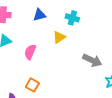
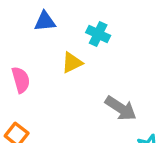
pink semicircle: (30, 52) -> (21, 80), turned 133

